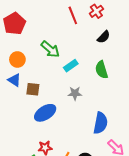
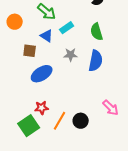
blue triangle: (14, 80) -> (47, 36), moved
blue semicircle: (100, 123) -> (96, 61), moved

